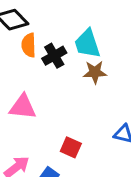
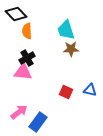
black cross: (54, 56) -> (27, 58), moved
red square: (71, 147) -> (66, 92), moved

